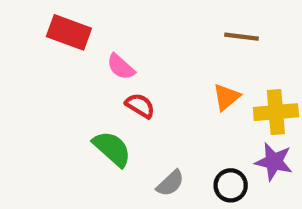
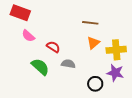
brown line: (241, 37) -> (90, 23), moved
pink semicircle: (121, 67) -> (28, 36), moved
gray semicircle: (170, 183) -> (68, 64), moved, turned -128

